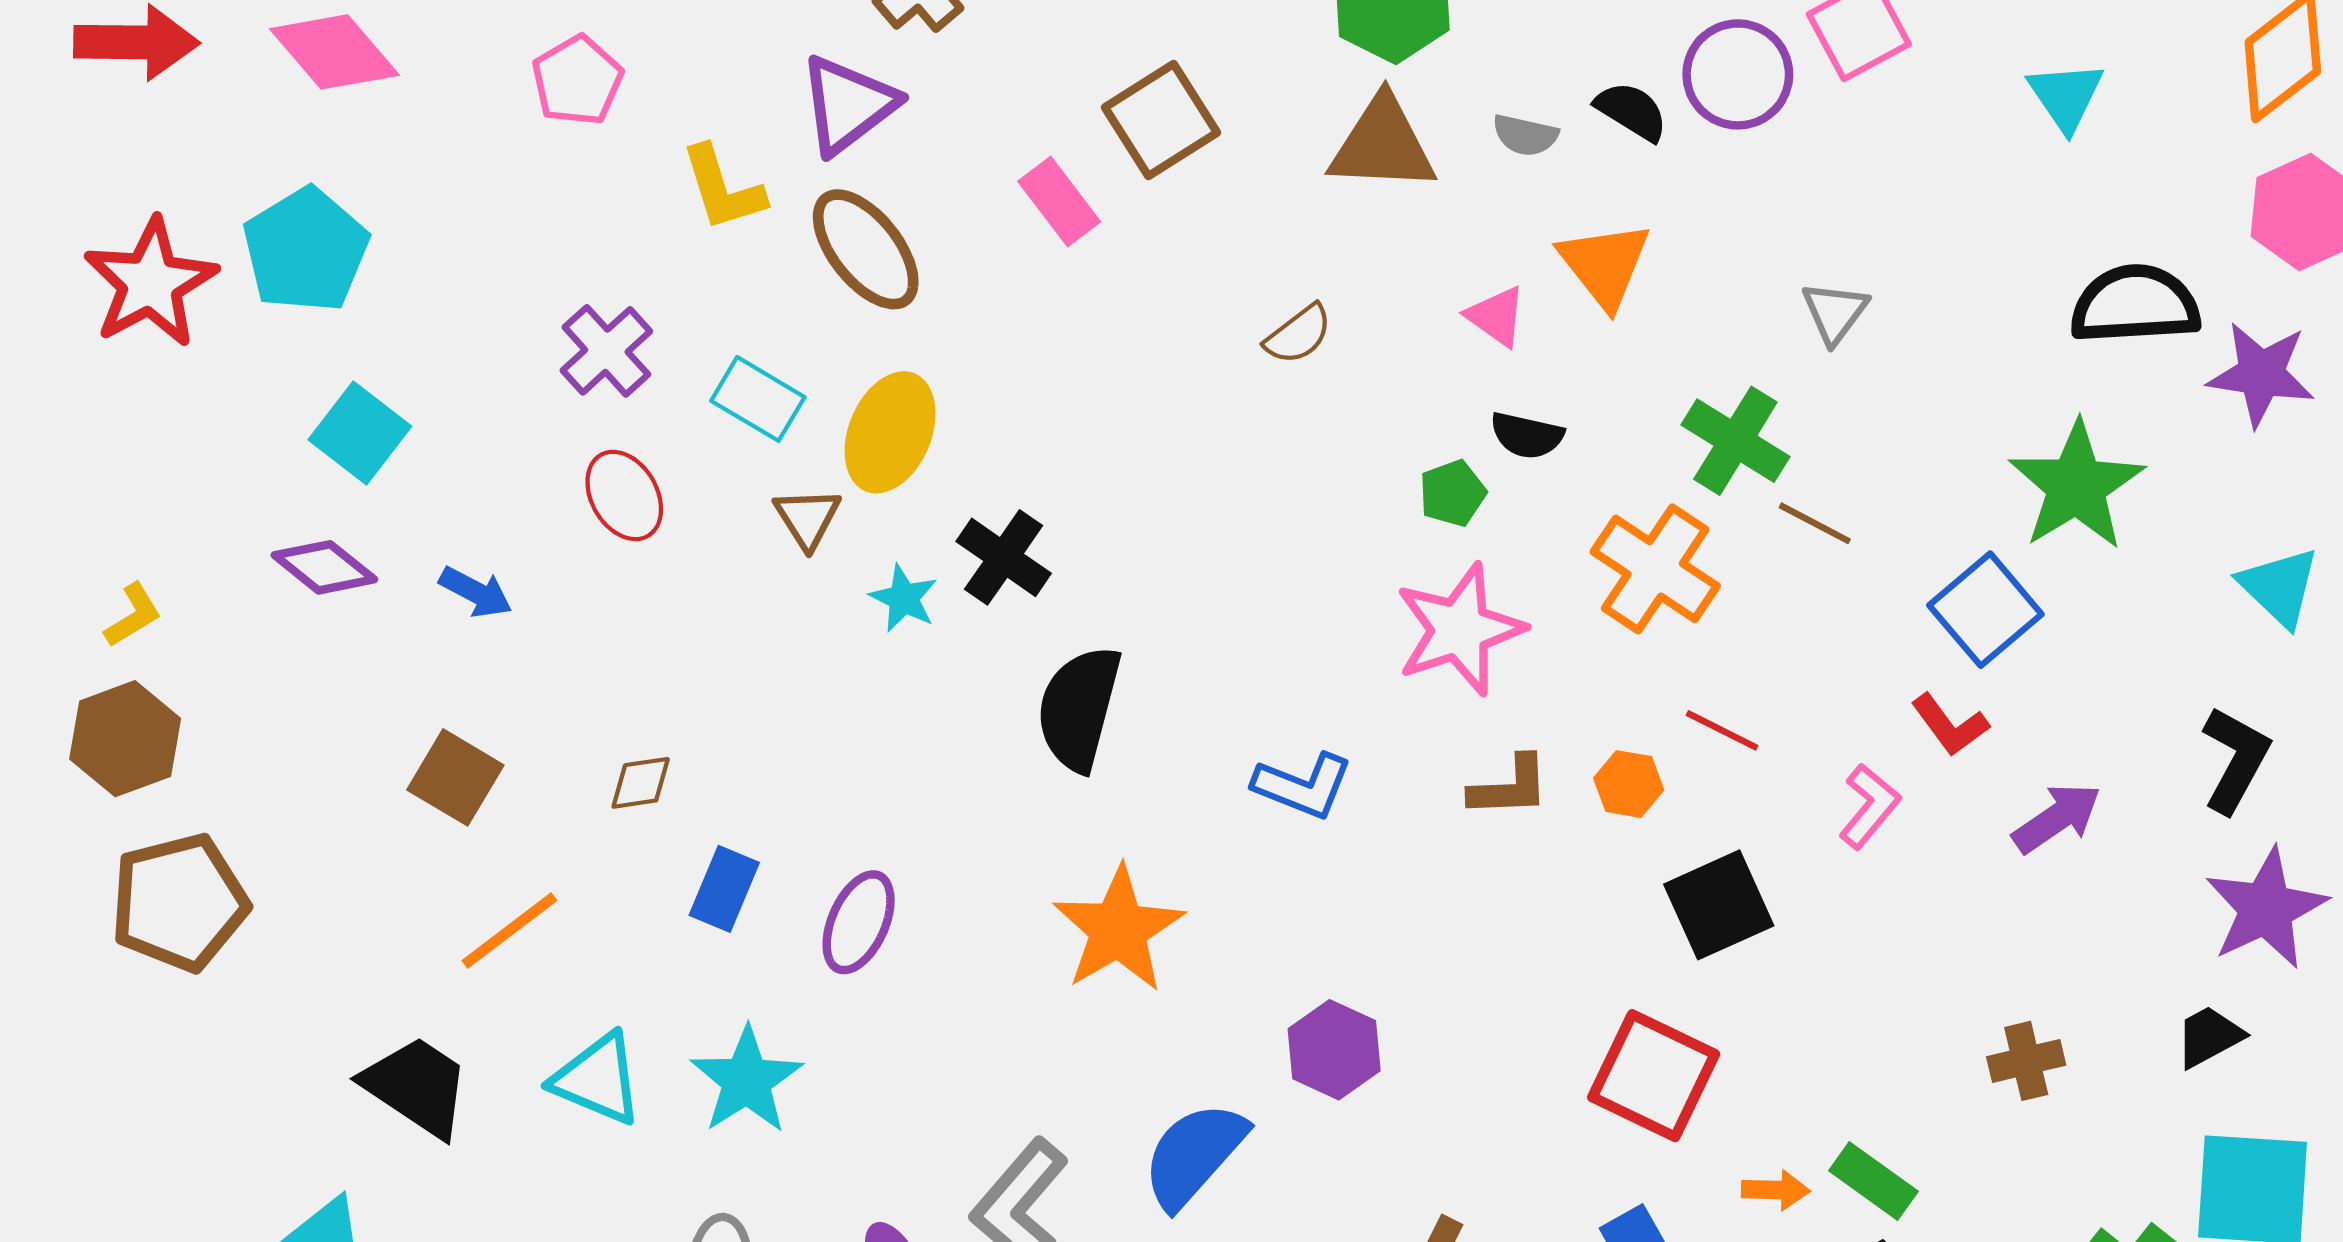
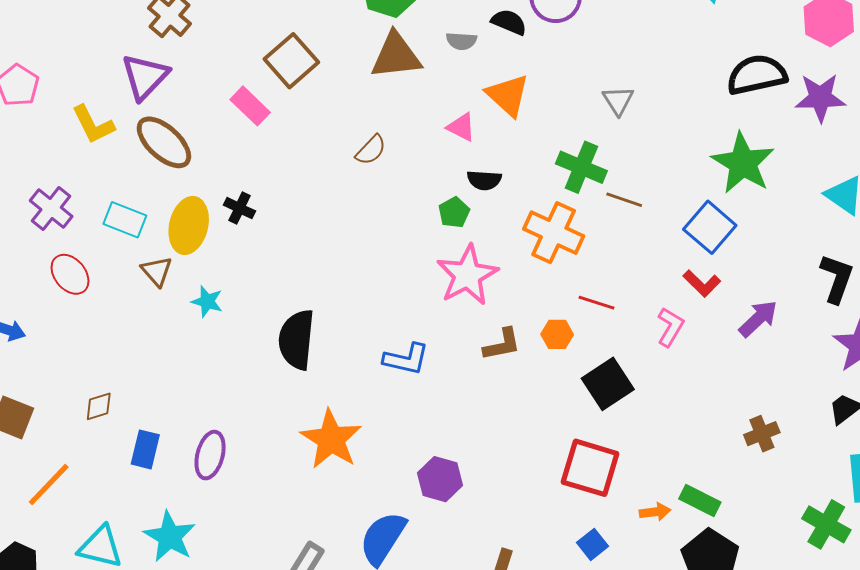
black cross: (1004, 557) -> (240, 208), moved, size x0.7

